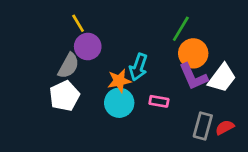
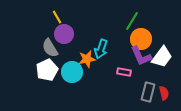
gray semicircle: (69, 66) -> (50, 48), turned 120
pink rectangle: (159, 101) -> (124, 72), moved
cyan circle: (119, 103) -> (72, 72), moved
red semicircle: (225, 127) -> (164, 93), turned 104

